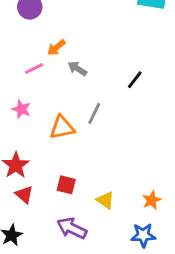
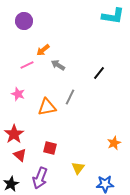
yellow triangle: (105, 200) -> (78, 168), moved, turned 32
orange star: (152, 200) -> (114, 143), moved
purple arrow: (72, 228) -> (40, 178), moved, turned -95

